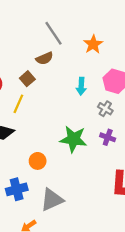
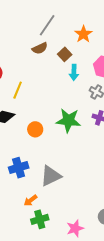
gray line: (53, 33) -> (47, 25), turned 70
brown square: (27, 79) -> (65, 54), moved
orange circle: (38, 161) -> (35, 129), moved

